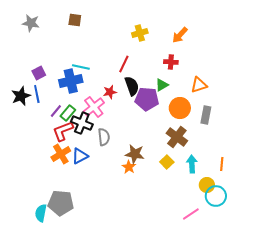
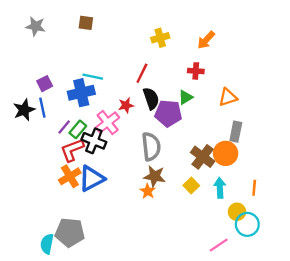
orange circle: (180, 108) -> (226, 153), moved
gray semicircle: (104, 137) -> (151, 147), moved, size x1.4
blue triangle: (80, 156) -> (92, 179), size x1.4

